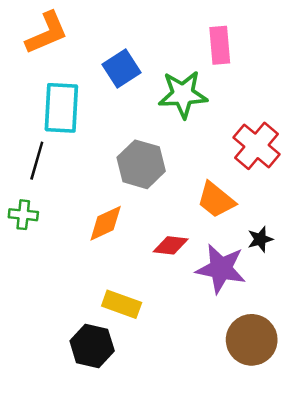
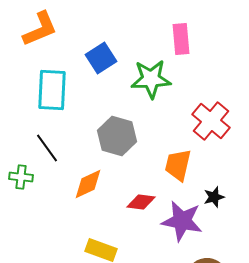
black line: (37, 161) -> (47, 148), moved, turned -52
orange trapezoid: (216, 200) -> (178, 165), turned 64

